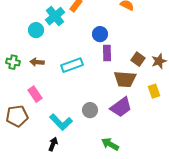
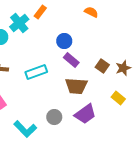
purple rectangle: (107, 53) -> (71, 60), turned -49
brown trapezoid: (125, 79) -> (76, 86), moved
yellow rectangle: (154, 91) -> (118, 98), turned -32

